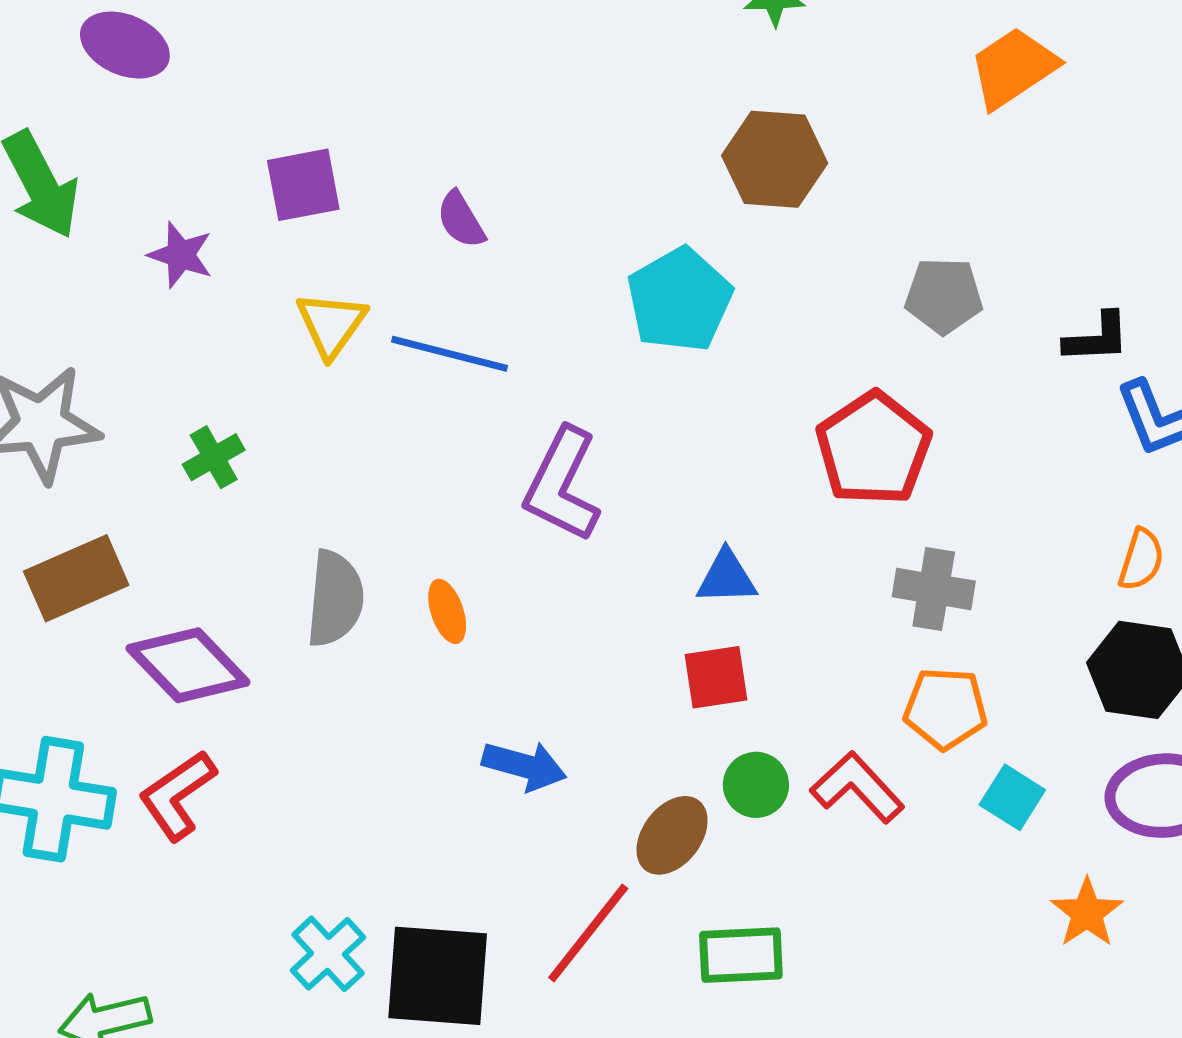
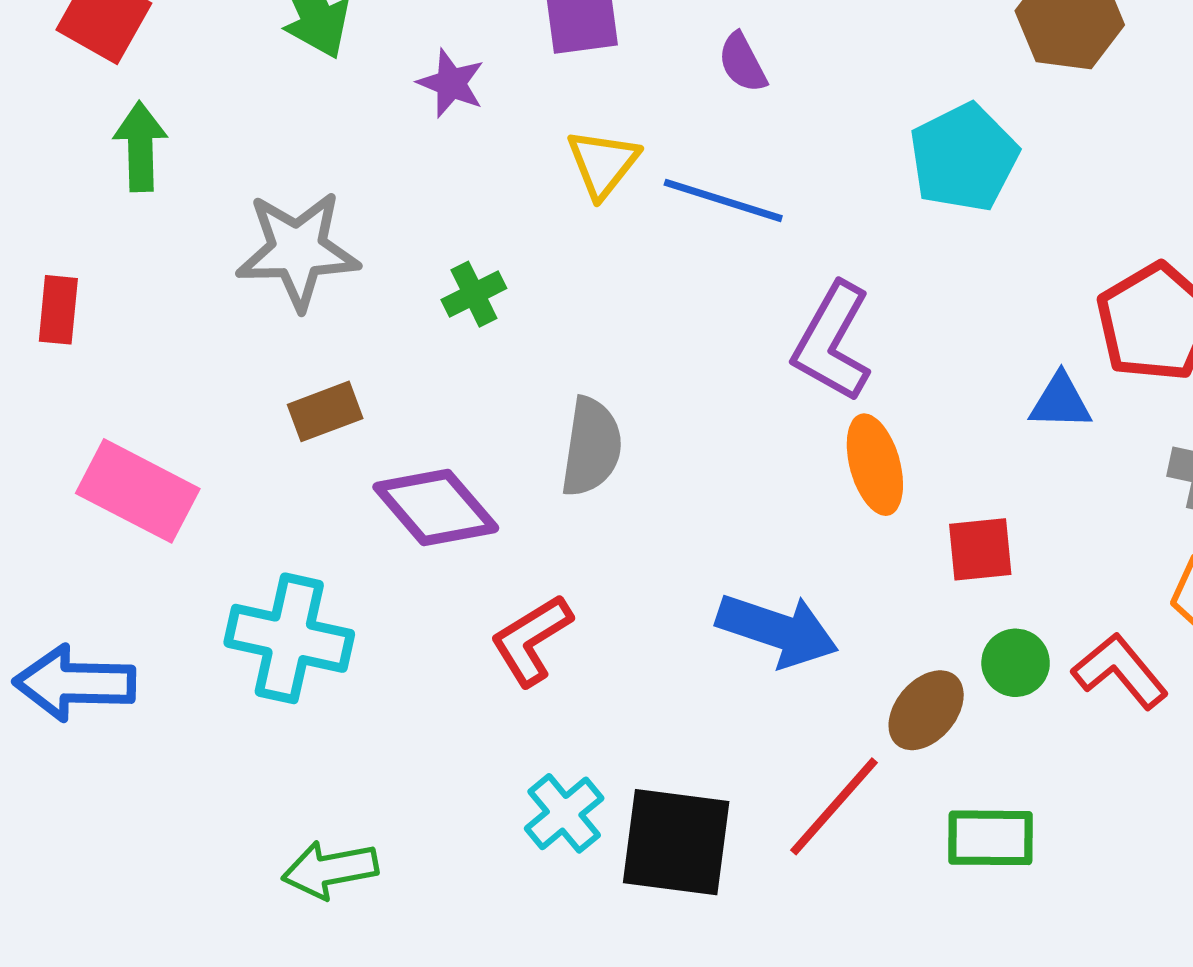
blue triangle: (727, 577) -> (1060, 402), moved
brown rectangle: (76, 578) -> (325, 411), size x0.7
orange ellipse: (447, 611) -> (875, 465), moved, size x1.5
blue arrow: (524, 766) -> (777, 630), size x1.4
red L-shape: (177, 795) -> (531, 640), moved

